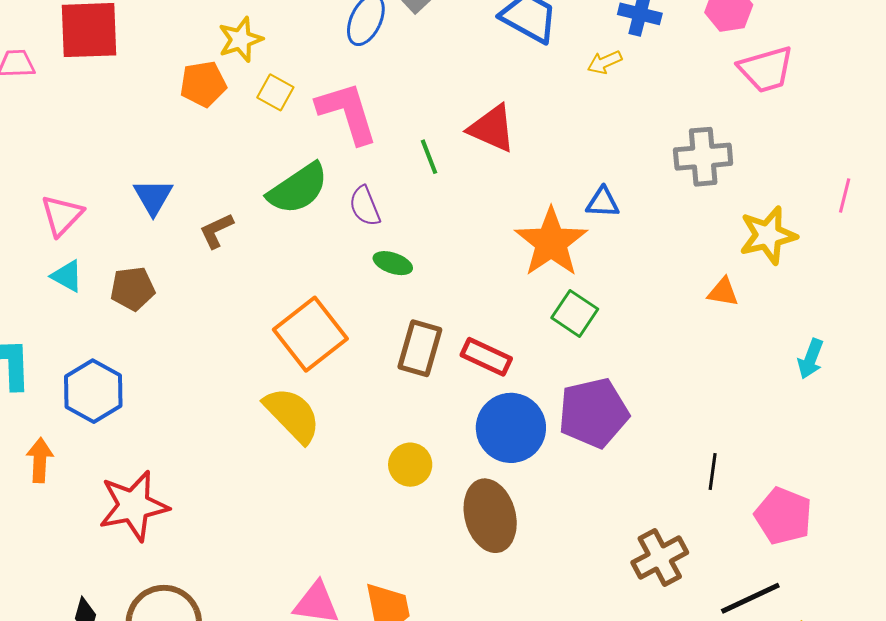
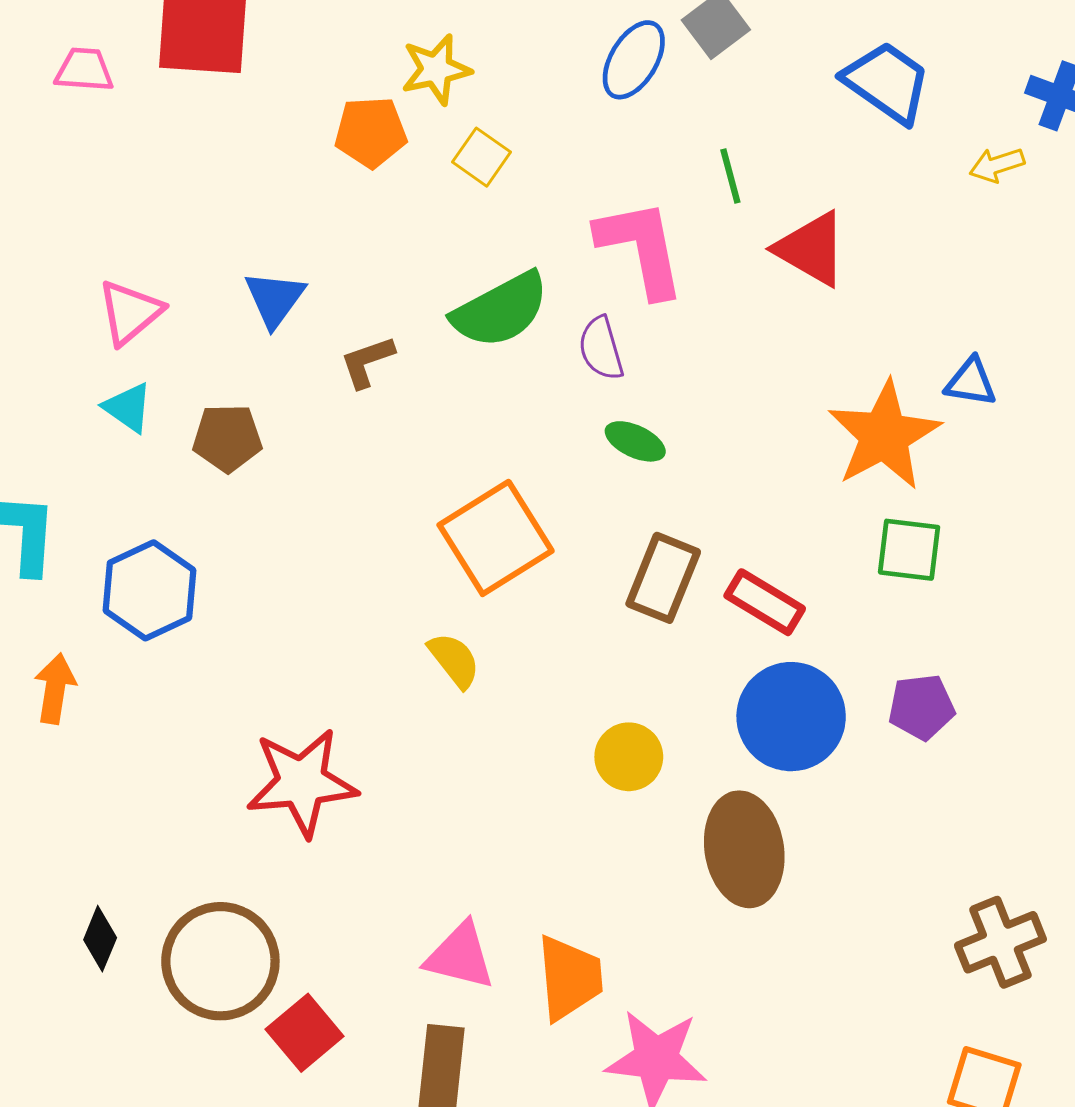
pink L-shape: (347, 113) -> (641, 248), moved
green line: (429, 157) -> (730, 176), moved
green square: (575, 313) -> (909, 550), turned -33
purple pentagon: (593, 413) -> (922, 707), size x0.6
yellow semicircle: (292, 415) -> (454, 660), size x0.6
red star: (134, 506) -> (302, 782), moved

